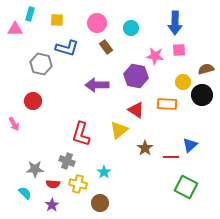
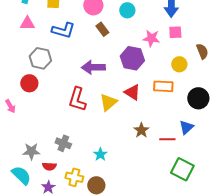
pink triangle: (15, 29) -> (27, 23), moved
gray hexagon: (41, 64) -> (40, 58), moved
brown semicircle: (206, 69) -> (202, 51), turned 84
black circle: (202, 95) -> (198, 98), moved
yellow triangle: (119, 130) -> (108, 102), moved
red L-shape: (81, 134) -> (77, 99), moved
yellow cross: (78, 184) -> (74, 177), moved
cyan semicircle: (25, 193) -> (21, 175), size x1.5

